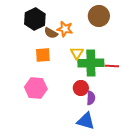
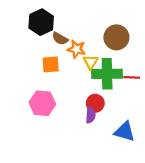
brown circle: (99, 16) -> (116, 37), moved
orange star: (65, 29) -> (76, 49), moved
purple semicircle: (91, 98) -> (91, 115), moved
blue triangle: (86, 121) -> (125, 131), moved

